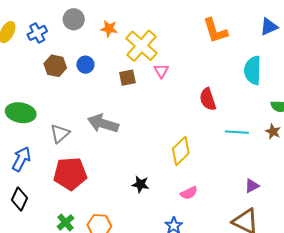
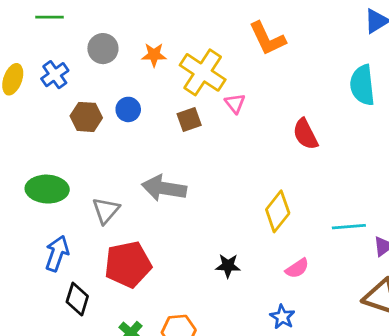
orange L-shape: (215, 31) -> (267, 39), moved
cyan line: (237, 132) -> (349, 227), moved
black diamond: (20, 199) -> (77, 299), moved

